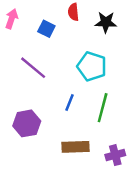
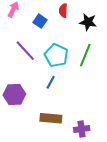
cyan pentagon: (92, 66) -> (56, 55), moved
green line: (103, 108) -> (85, 55), moved

